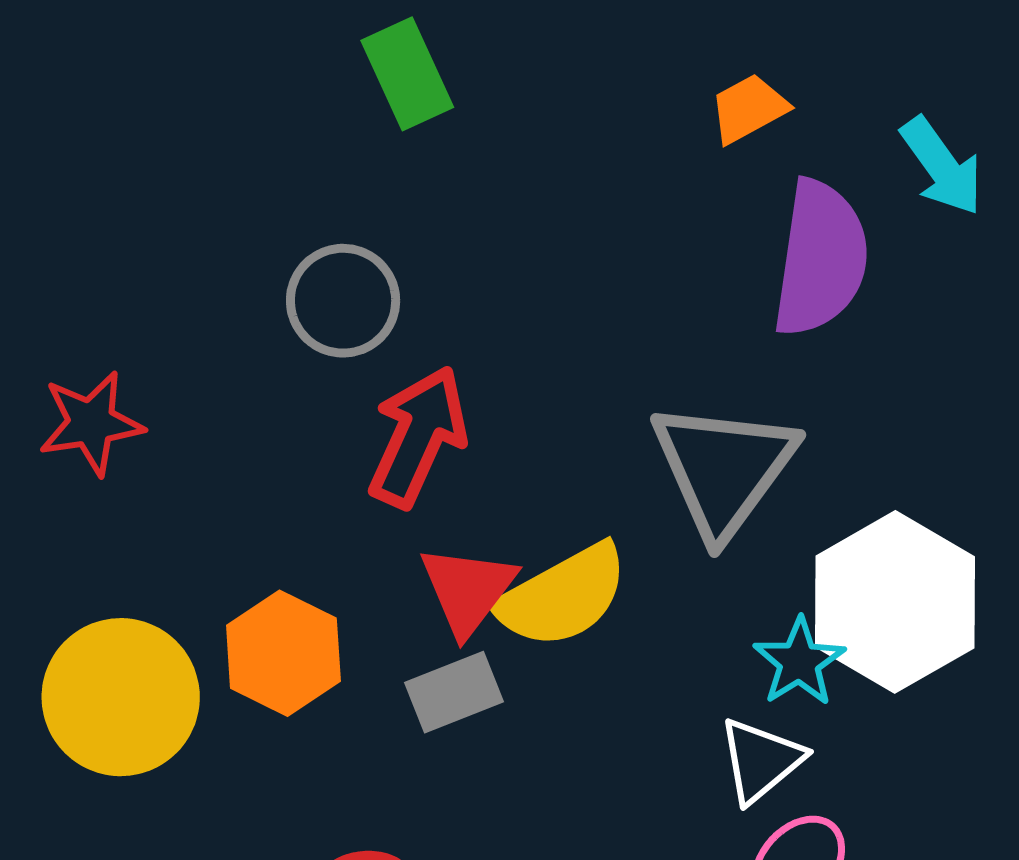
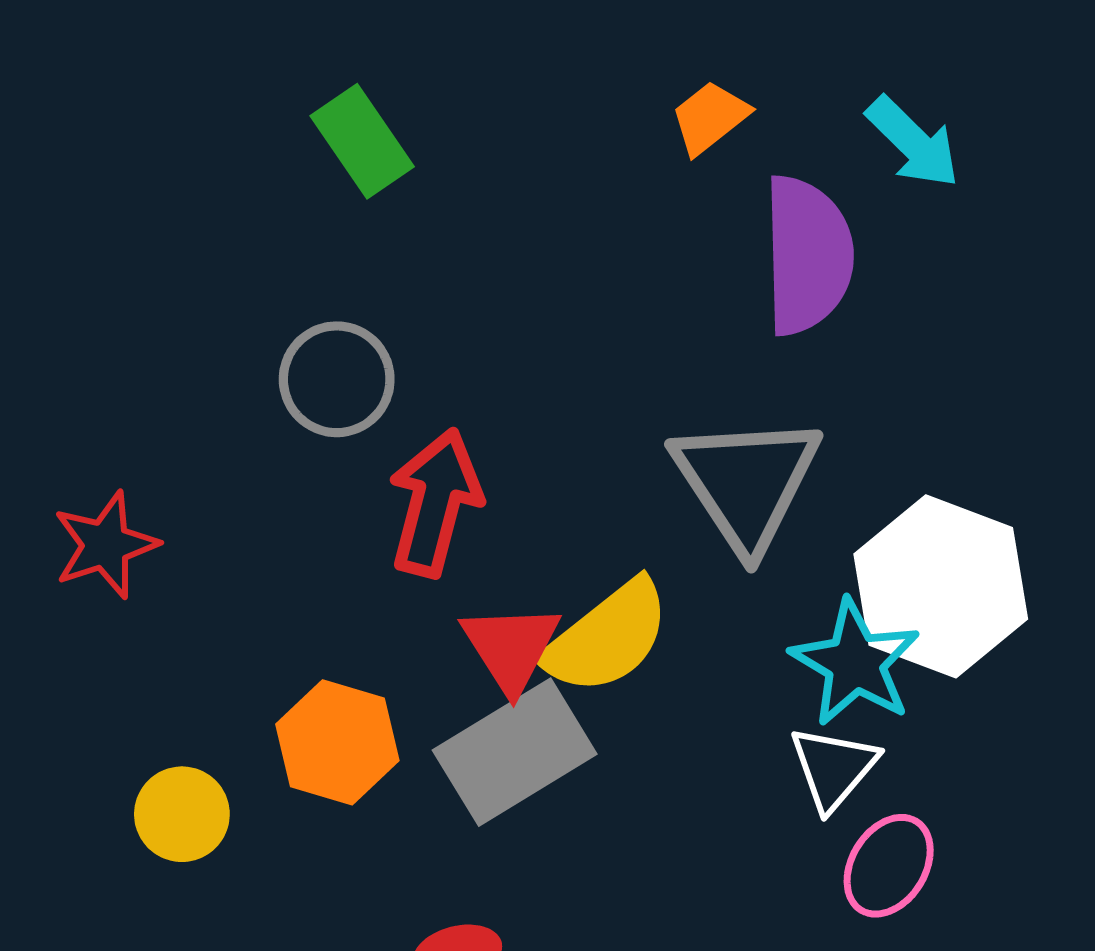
cyan star: (799, 662) -> (855, 663), size x1.4
gray rectangle: (454, 692) -> (515, 752), size x1.6
yellow circle: (121, 697) -> (182, 814), size x0.6

